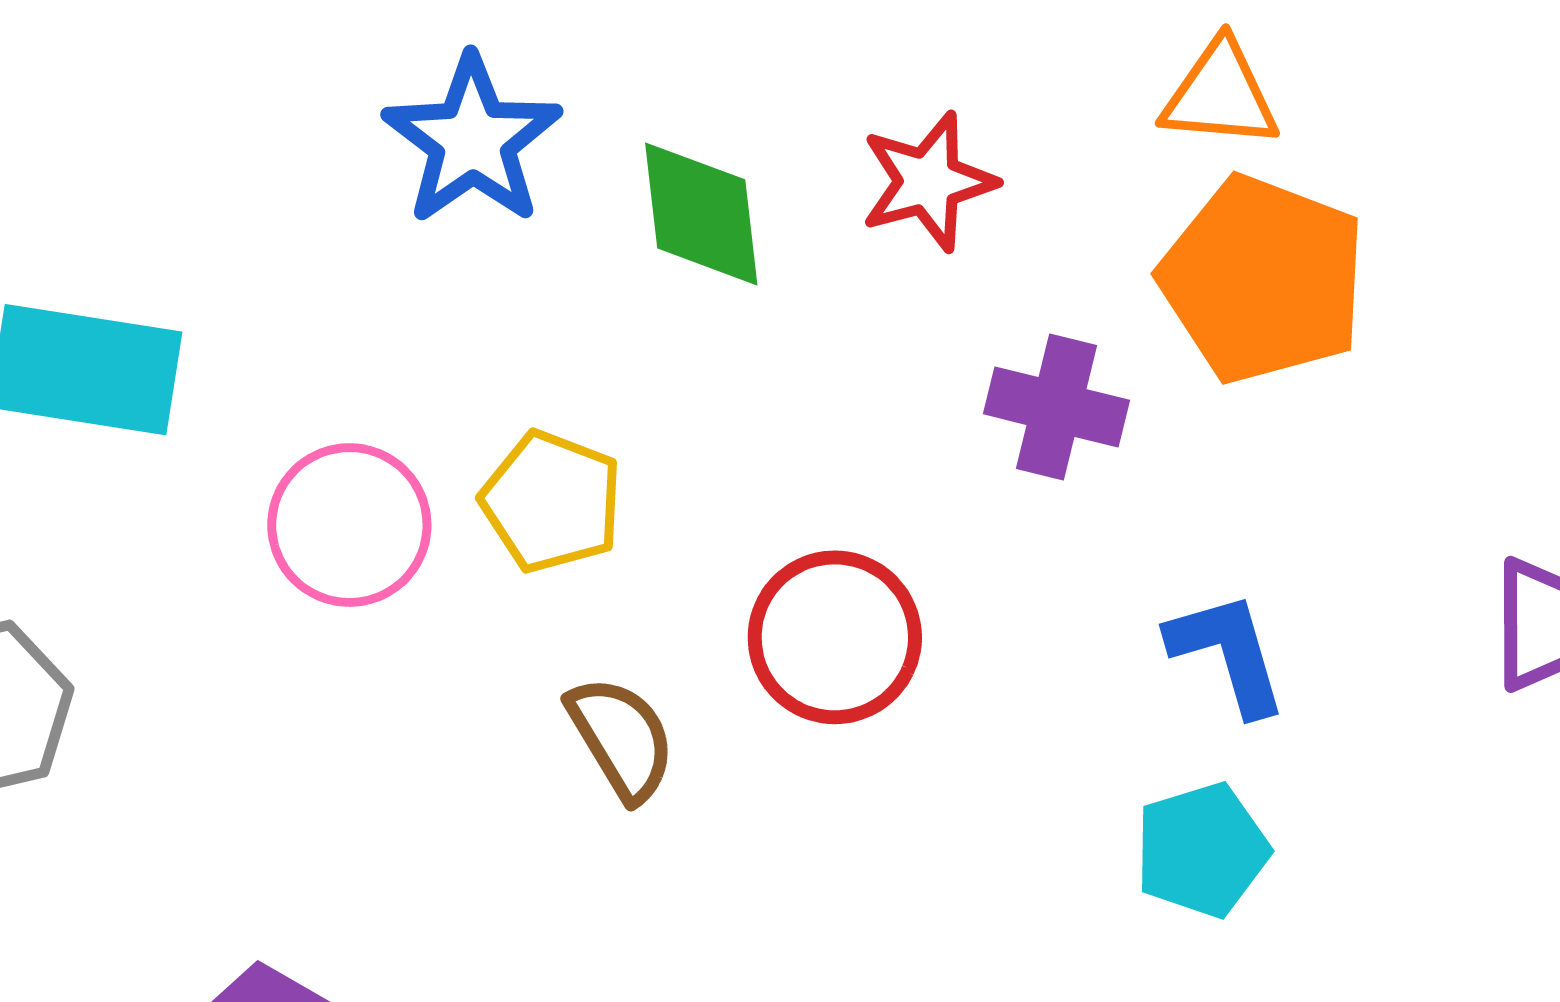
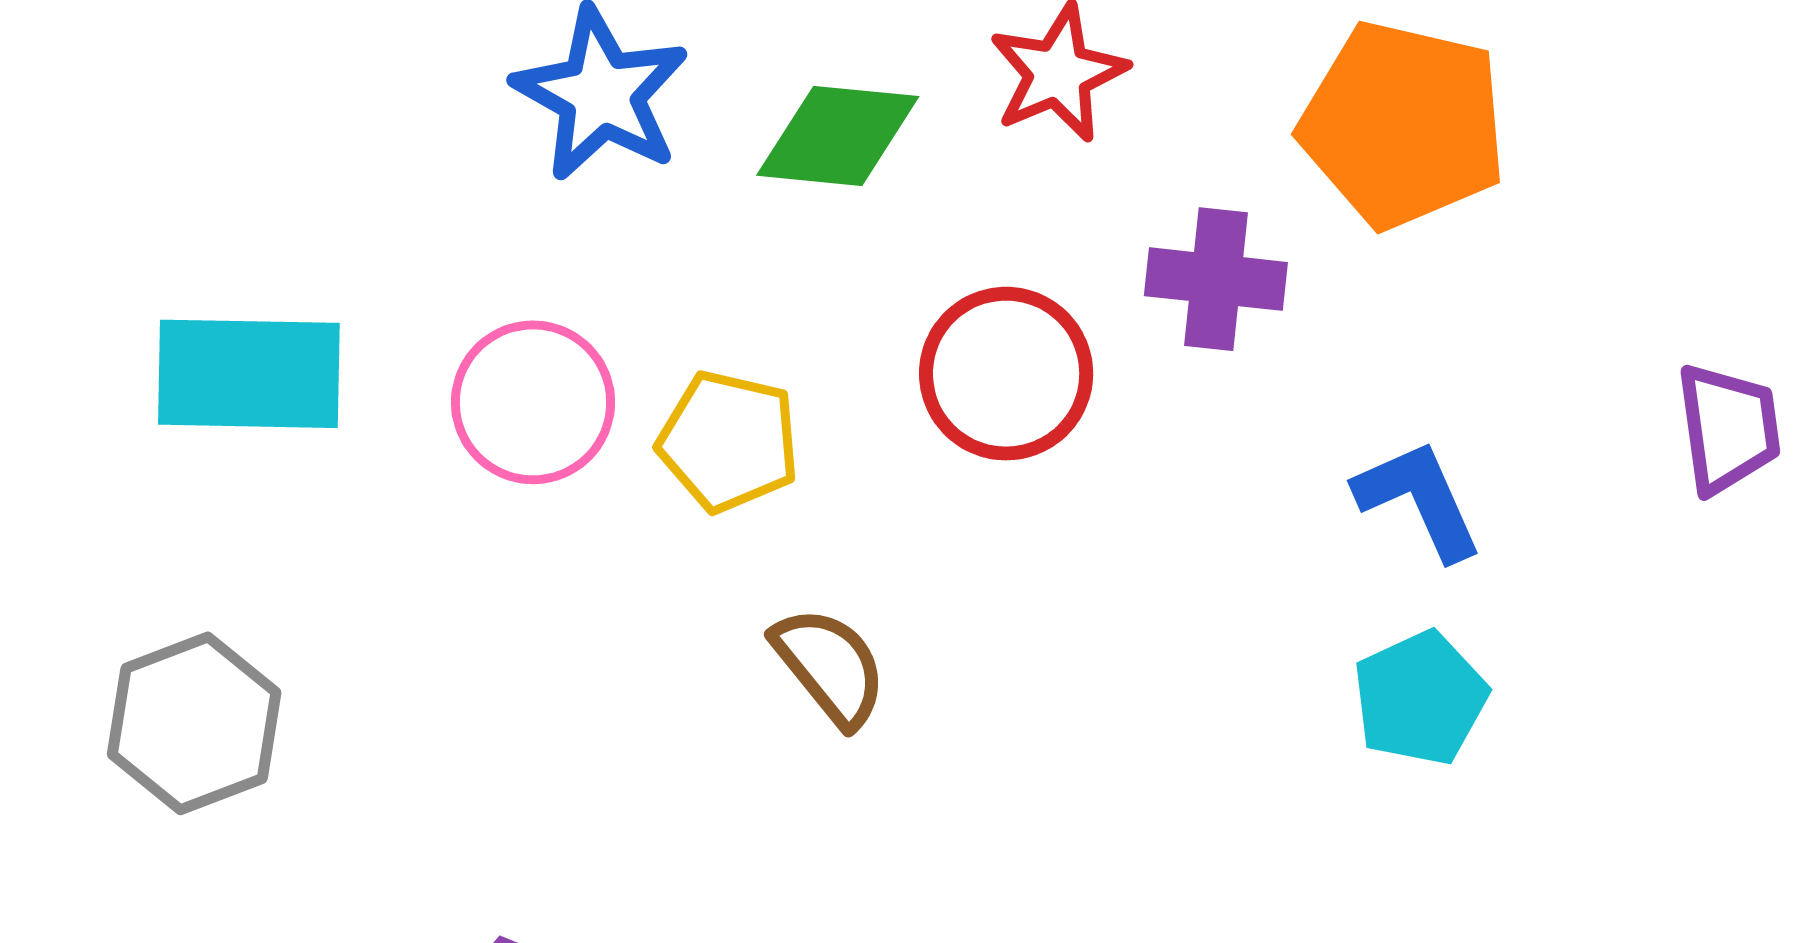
green diamond: (701, 214) -> (838, 136), turned -70
pink circle: (349, 525) -> (533, 402), moved
red circle: (835, 637) -> (1006, 374), moved

